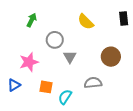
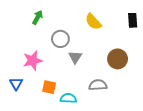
blue triangle: (14, 85) -> (16, 84), turned -32
cyan semicircle: (65, 97) -> (68, 98), turned 56

